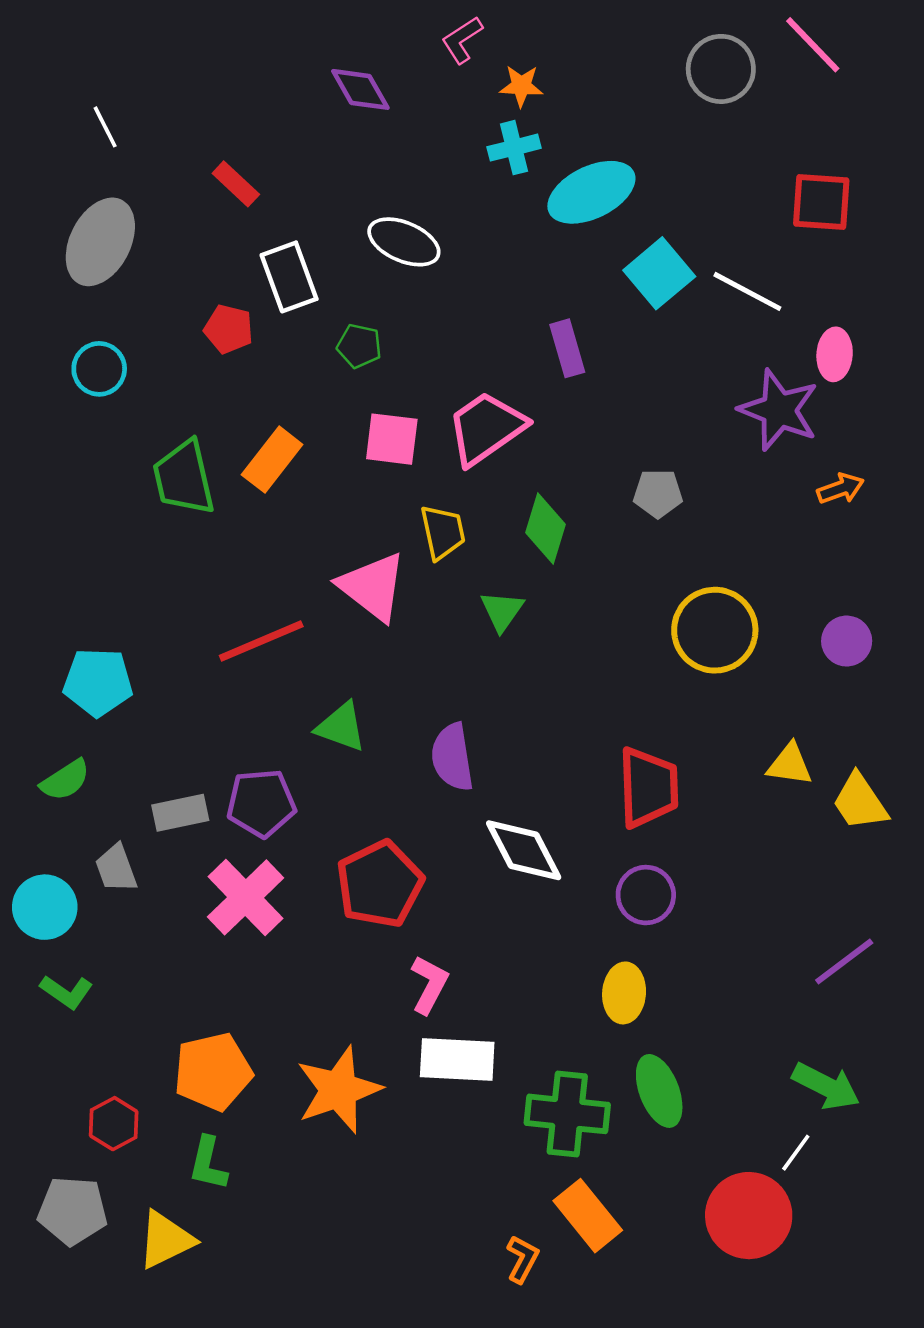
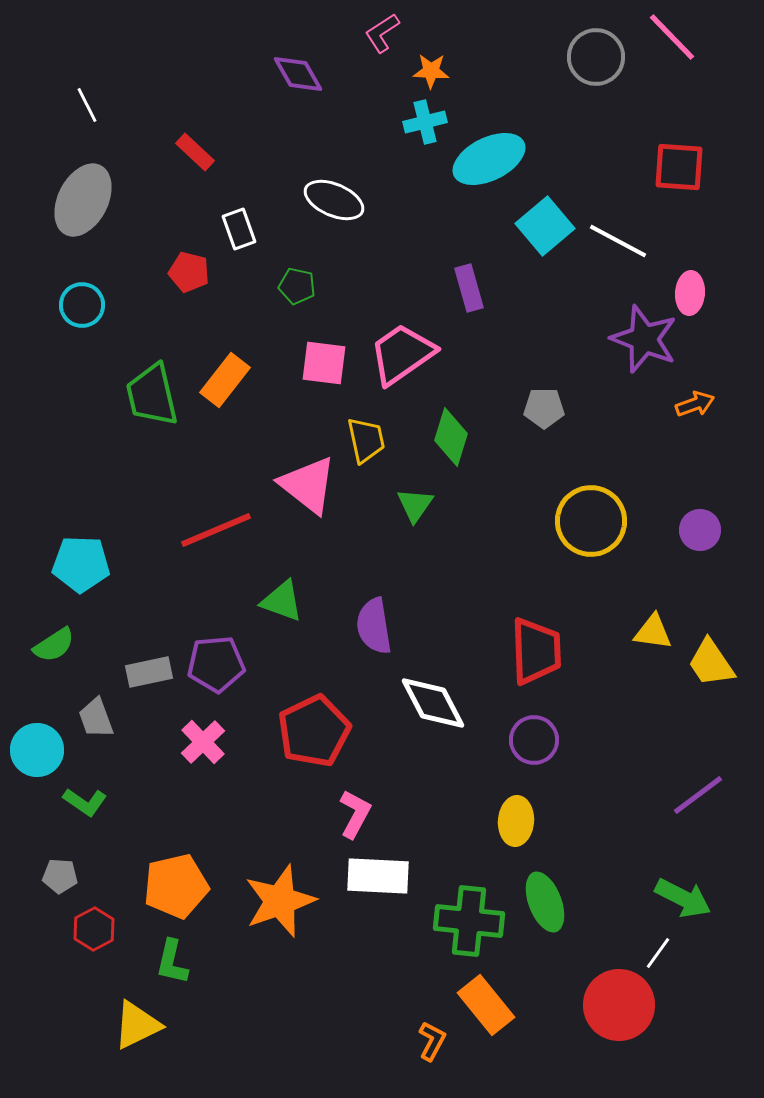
white rectangle: (289, 277) -> (239, 229), size x0.7
pink cross: (245, 897) -> (203, 742), size x0.7
green L-shape: (66, 992) -> (85, 802), moved
gray pentagon: (73, 1211) -> (60, 876), moved, size x0.6

